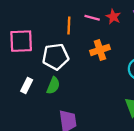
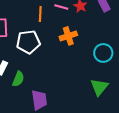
green semicircle: (53, 86) -> (18, 79), moved

